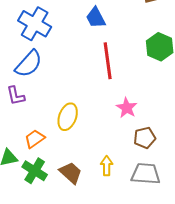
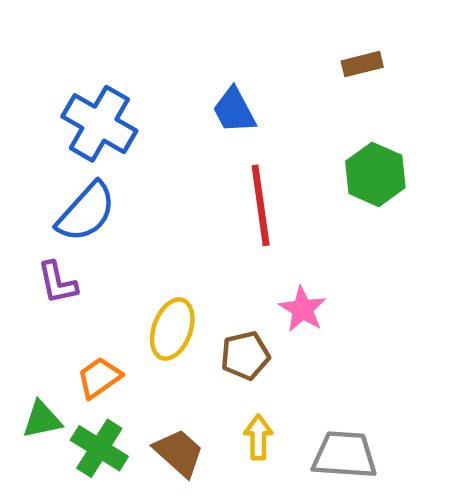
brown pentagon: (145, 138) -> (245, 356), moved

